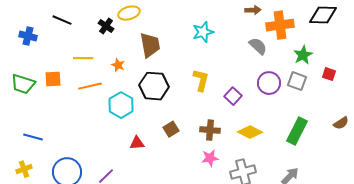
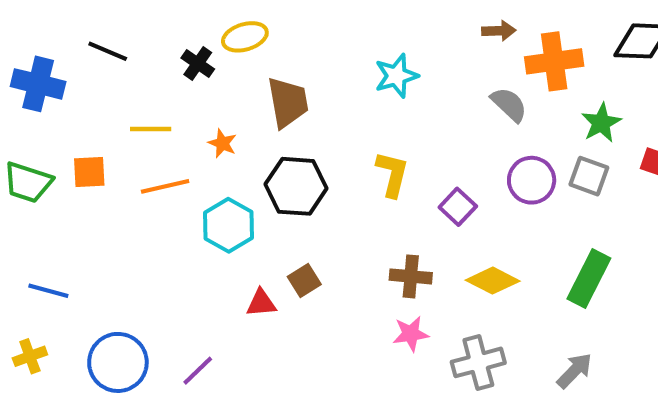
blue cross: (28, 36) -> (38, 84), size x1.4
brown square: (171, 129) -> (304, 281), moved

